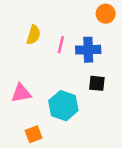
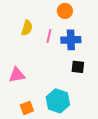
orange circle: (106, 14) -> (65, 11), moved
cyan hexagon: (63, 106) -> (58, 101), moved

